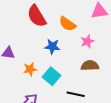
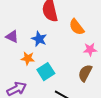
blue star: (52, 47) -> (39, 39), moved
brown semicircle: (90, 66) -> (85, 73), turned -78

